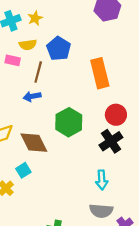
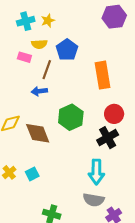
cyan square: (23, 170) -> (32, 174), moved
cyan arrow: (102, 180) -> (96, 172), size x1.4

